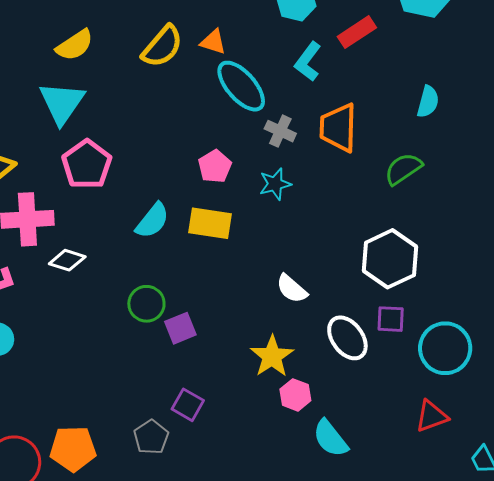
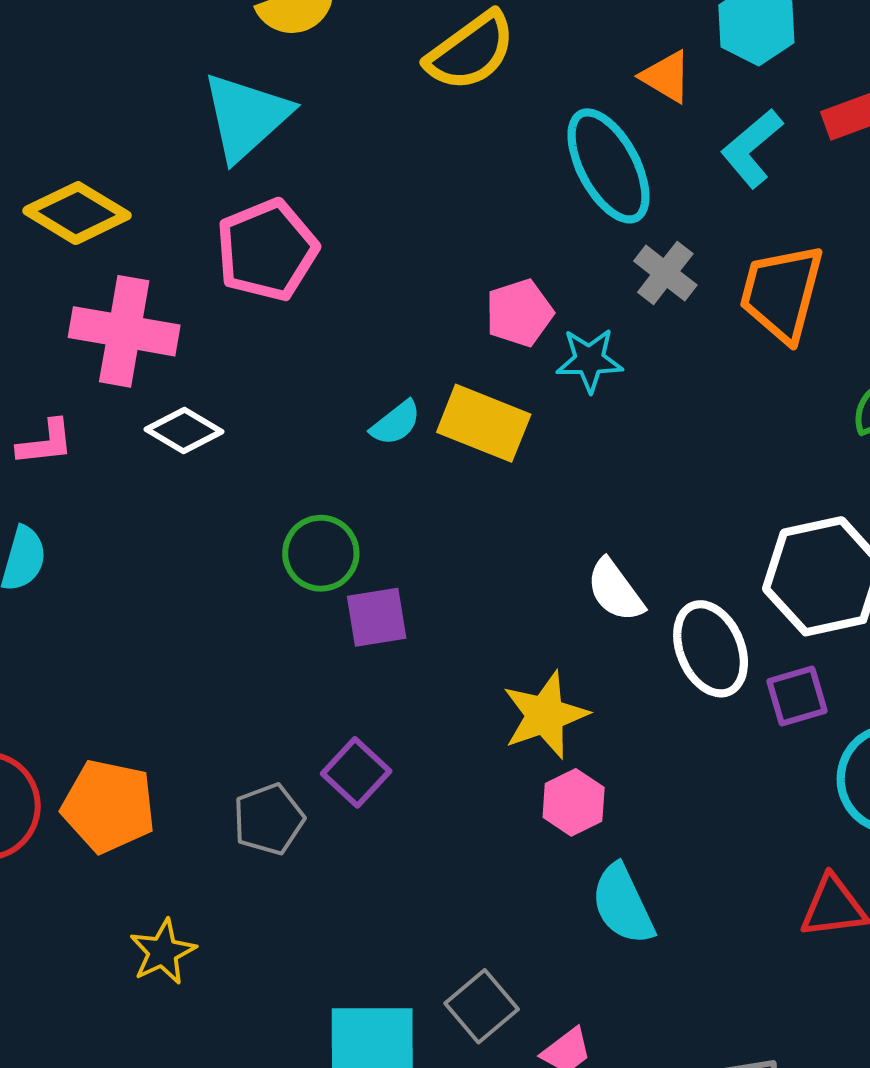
orange triangle: (213, 42) -> (666, 77), moved
cyan star: (275, 184) -> (589, 360), moved
cyan semicircle: (152, 221) -> (396, 423), moved, size x0.7
purple square: (391, 319) -> (797, 696), turned -32
white ellipse: (347, 338) -> (711, 649), moved

